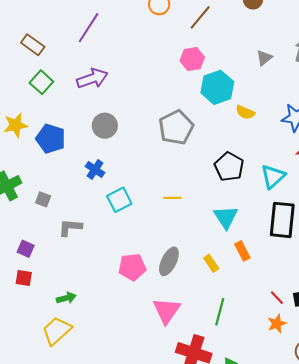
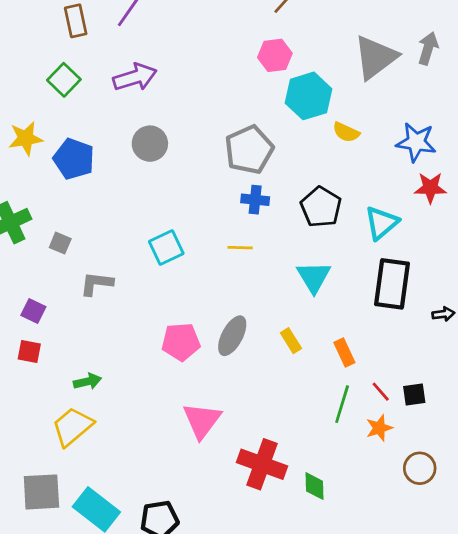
brown rectangle: (33, 45) -> (76, 21), moved, turned 40
gray triangle: (264, 58) -> (375, 57), size x2.0
blue cross: (95, 169) -> (255, 200), moved, turned -30
orange rectangle: (242, 251) -> (344, 353), moved
pink triangle: (167, 311) -> (202, 420), moved
green line: (220, 312) -> (342, 404), moved

